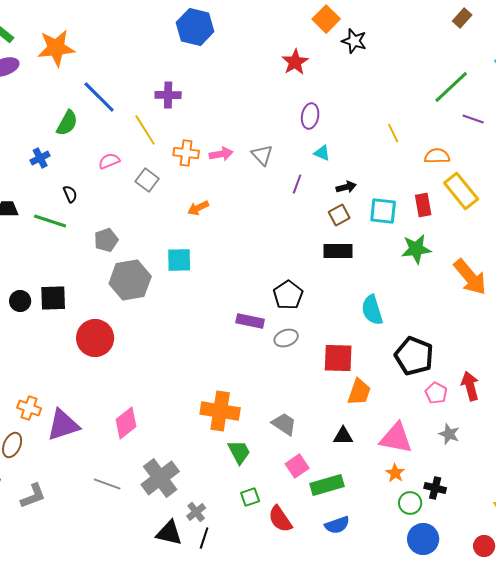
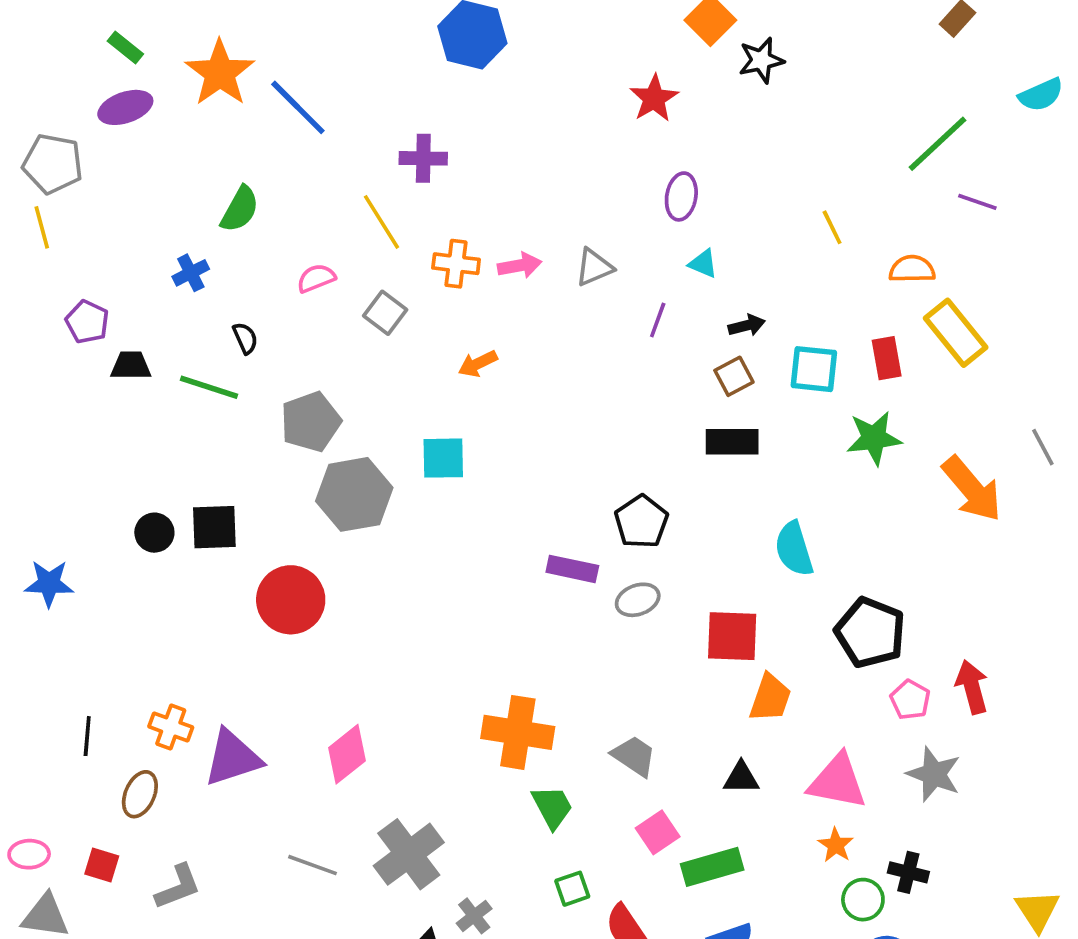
black star: (354, 41) -> (761, 60), turned -30
orange star: (56, 48) -> (220, 73), turned -30
blue line: (99, 97) -> (298, 107), moved
gray triangle: (262, 155) -> (594, 267), turned 50
gray pentagon: (106, 240) -> (311, 422), size x1.4
gray star: (449, 434) -> (934, 774), size x1.4

